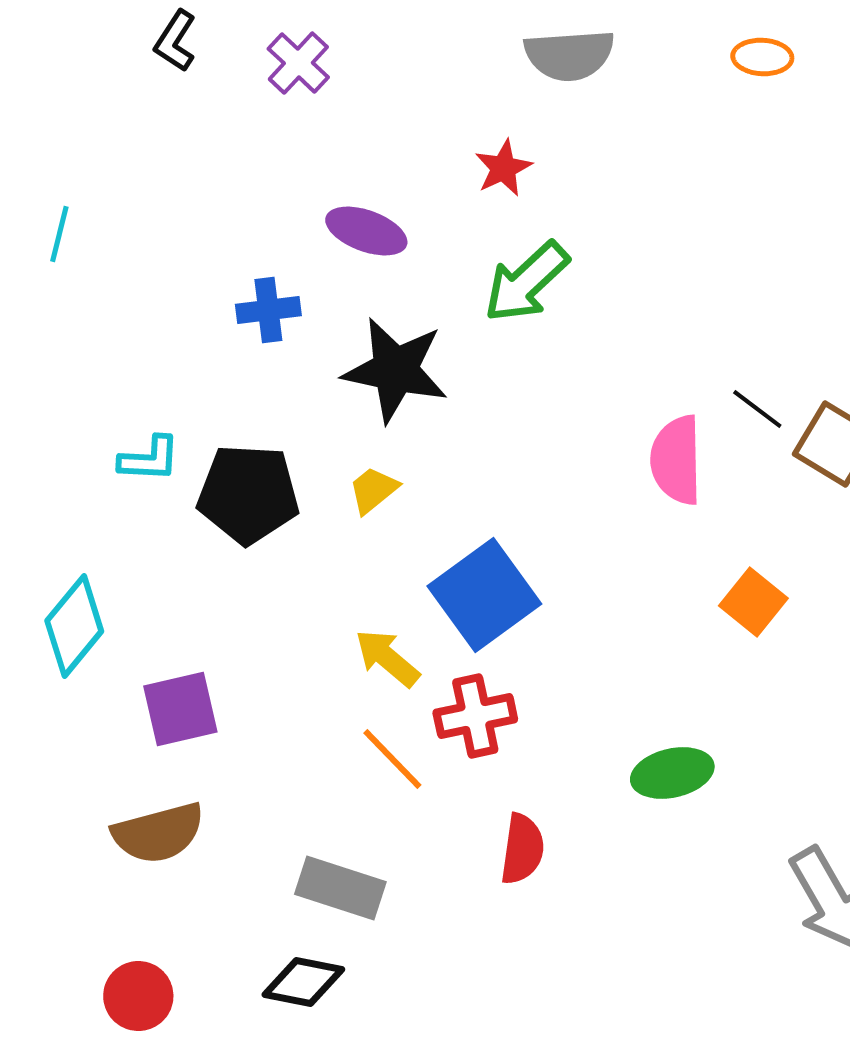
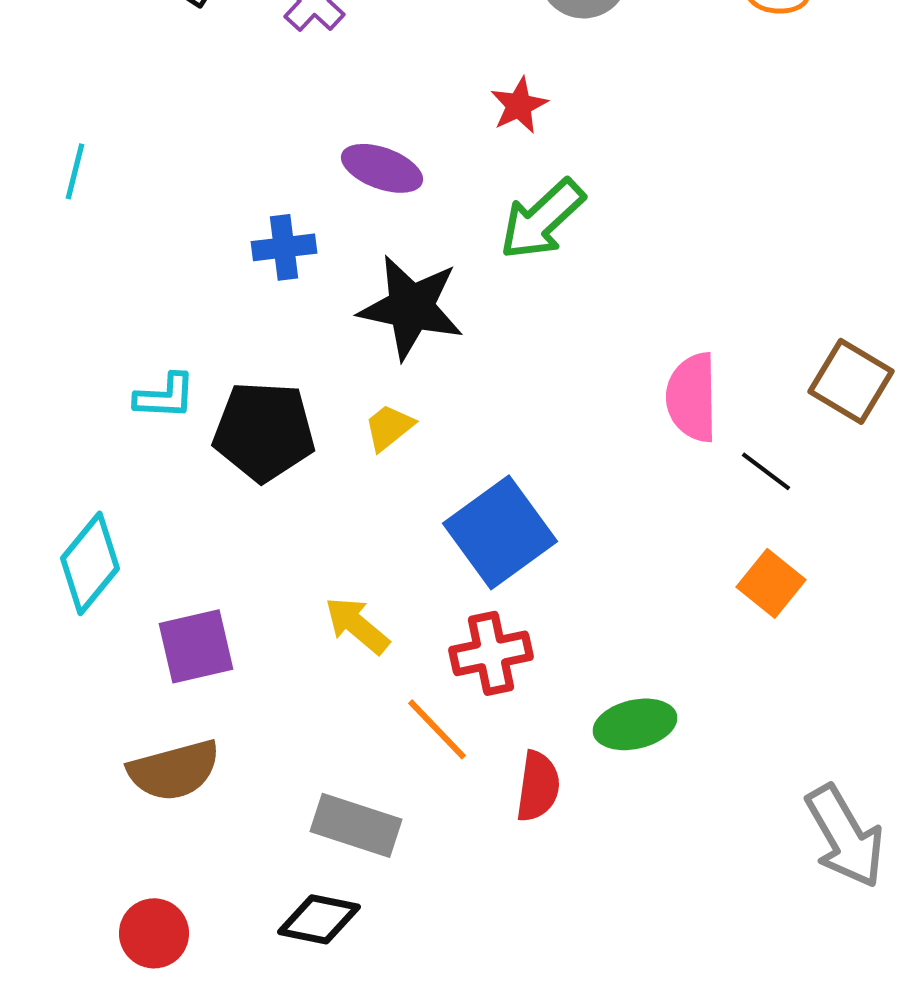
black line: (757, 409) -> (766, 471), moved
orange square: (753, 602) -> (771, 583), moved
yellow arrow: (387, 658) -> (357, 625), moved
orange line: (392, 759) -> (437, 729), moved
green ellipse: (672, 773) -> (635, 724), moved

